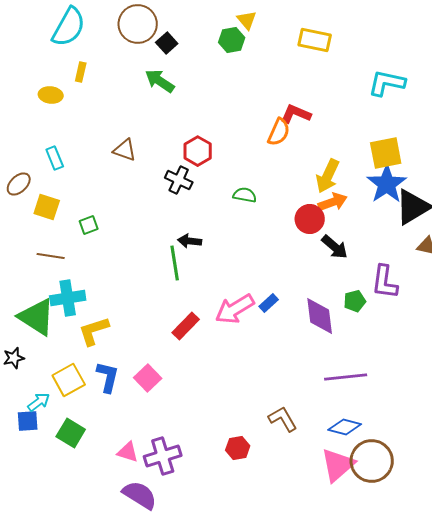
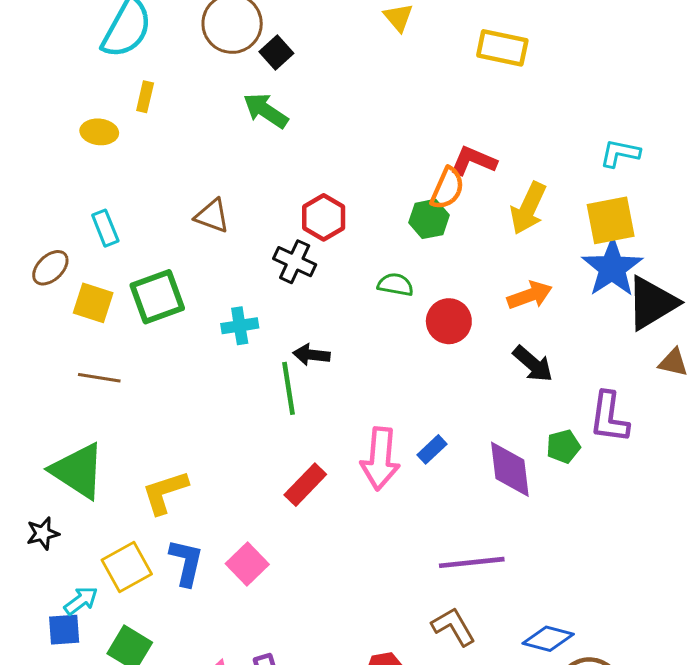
green hexagon: (232, 40) -> (429, 219), moved
cyan L-shape: (387, 83) -> (620, 153), moved, size x0.7
yellow arrow: (328, 176) -> (528, 208), moved
red circle: (310, 219) -> (449, 321), moved
green square: (89, 225) -> (157, 297), moved, size x1.8
cyan cross: (68, 298) -> (240, 326), moved, size x0.7
pink arrow: (235, 309) -> (380, 459), turned -54
purple line: (346, 377) -> (472, 562), moved

